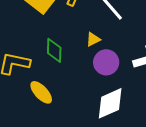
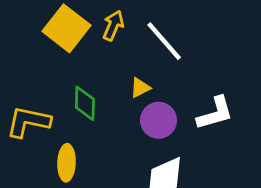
yellow ellipse: (41, 92) -> (67, 163), turned 45

